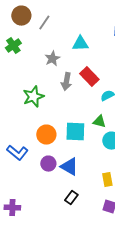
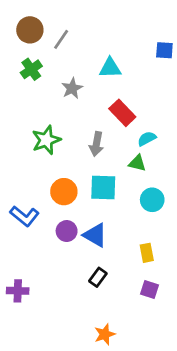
green cross: (13, 46) -> (31, 69), moved
gray arrow: (66, 82) -> (96, 144), moved
green triangle: (99, 122) -> (137, 163), moved

